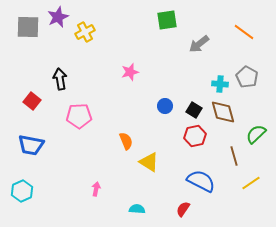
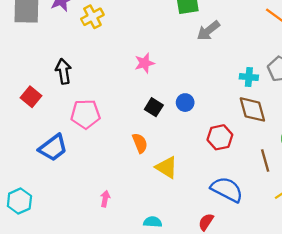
gray arrow: (199, 44) -> (208, 31), moved
black square: (194, 110) -> (154, 107), moved
blue trapezoid: (31, 145) -> (53, 148), moved, turned -48

